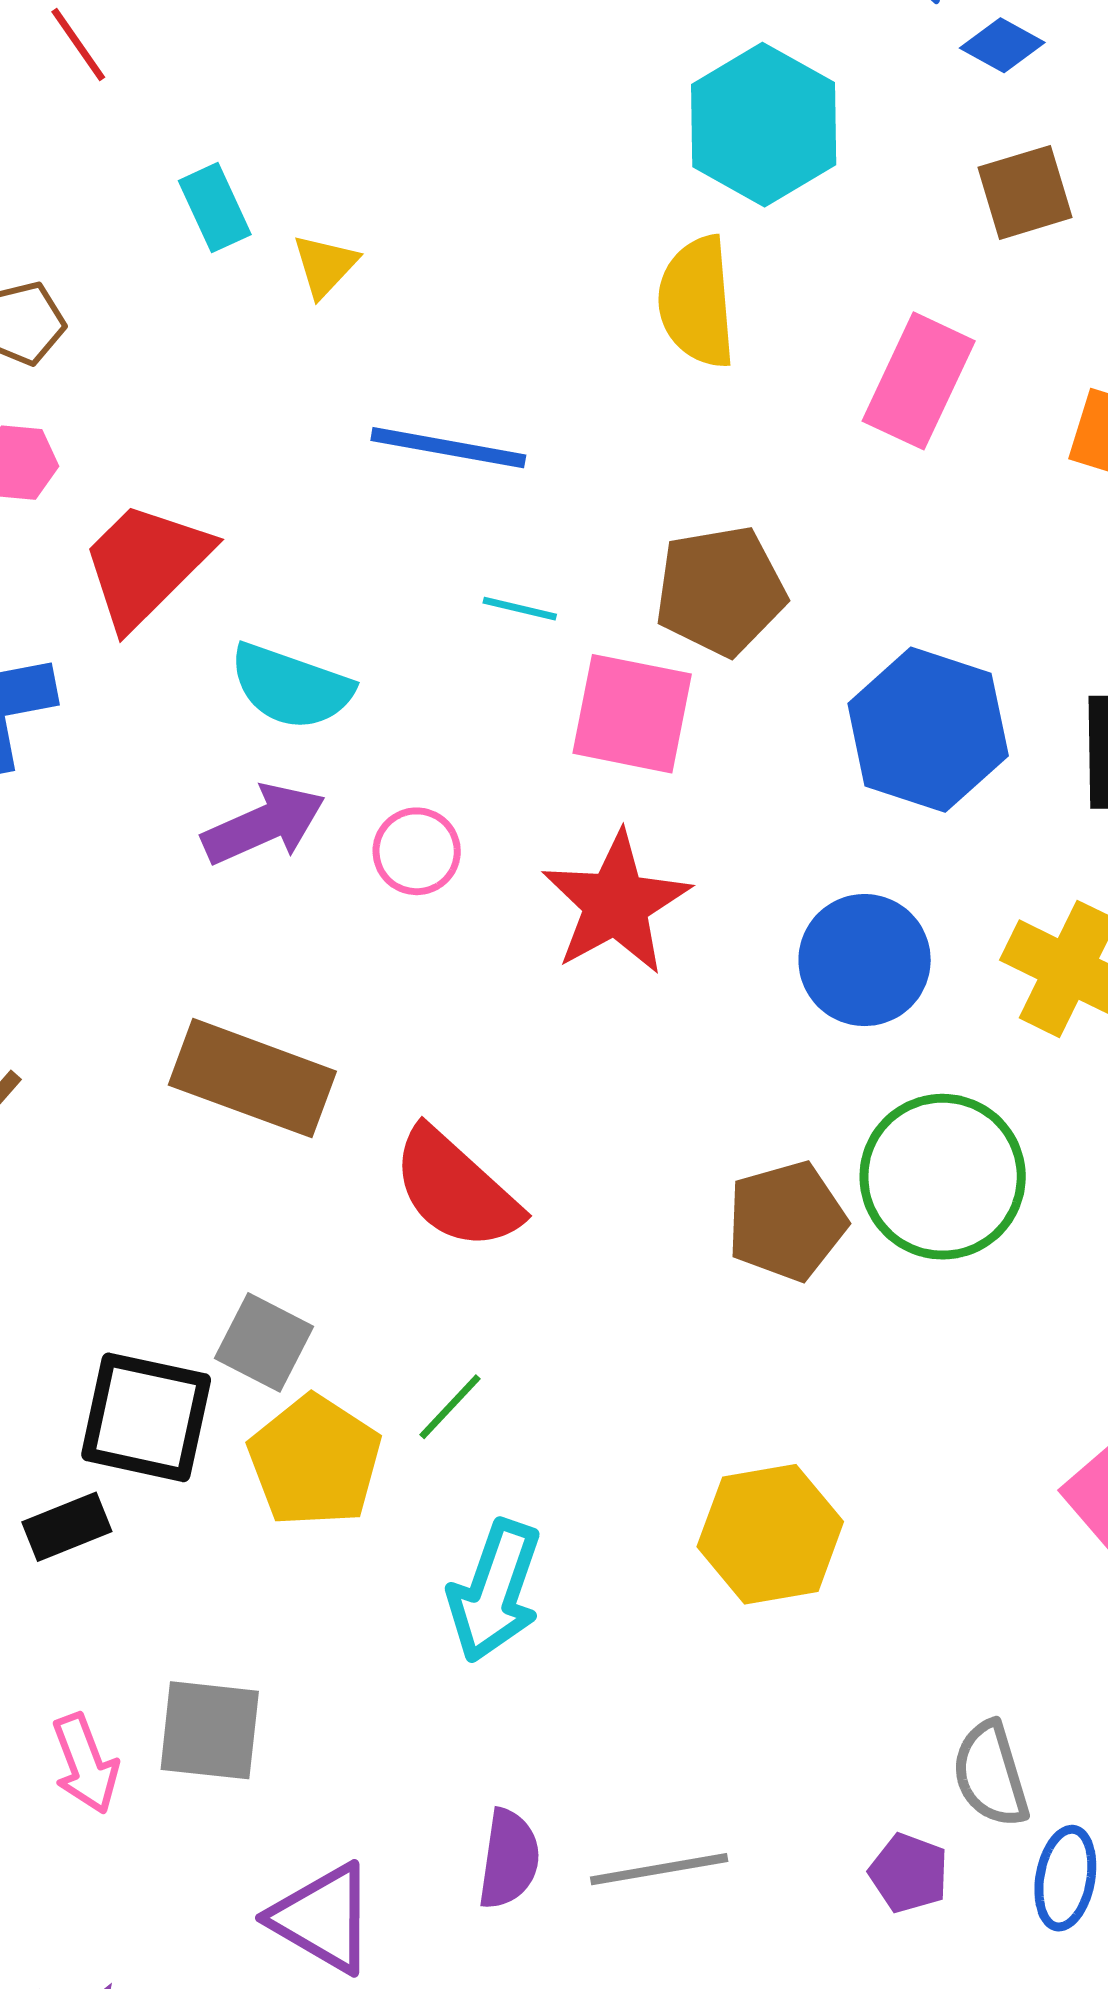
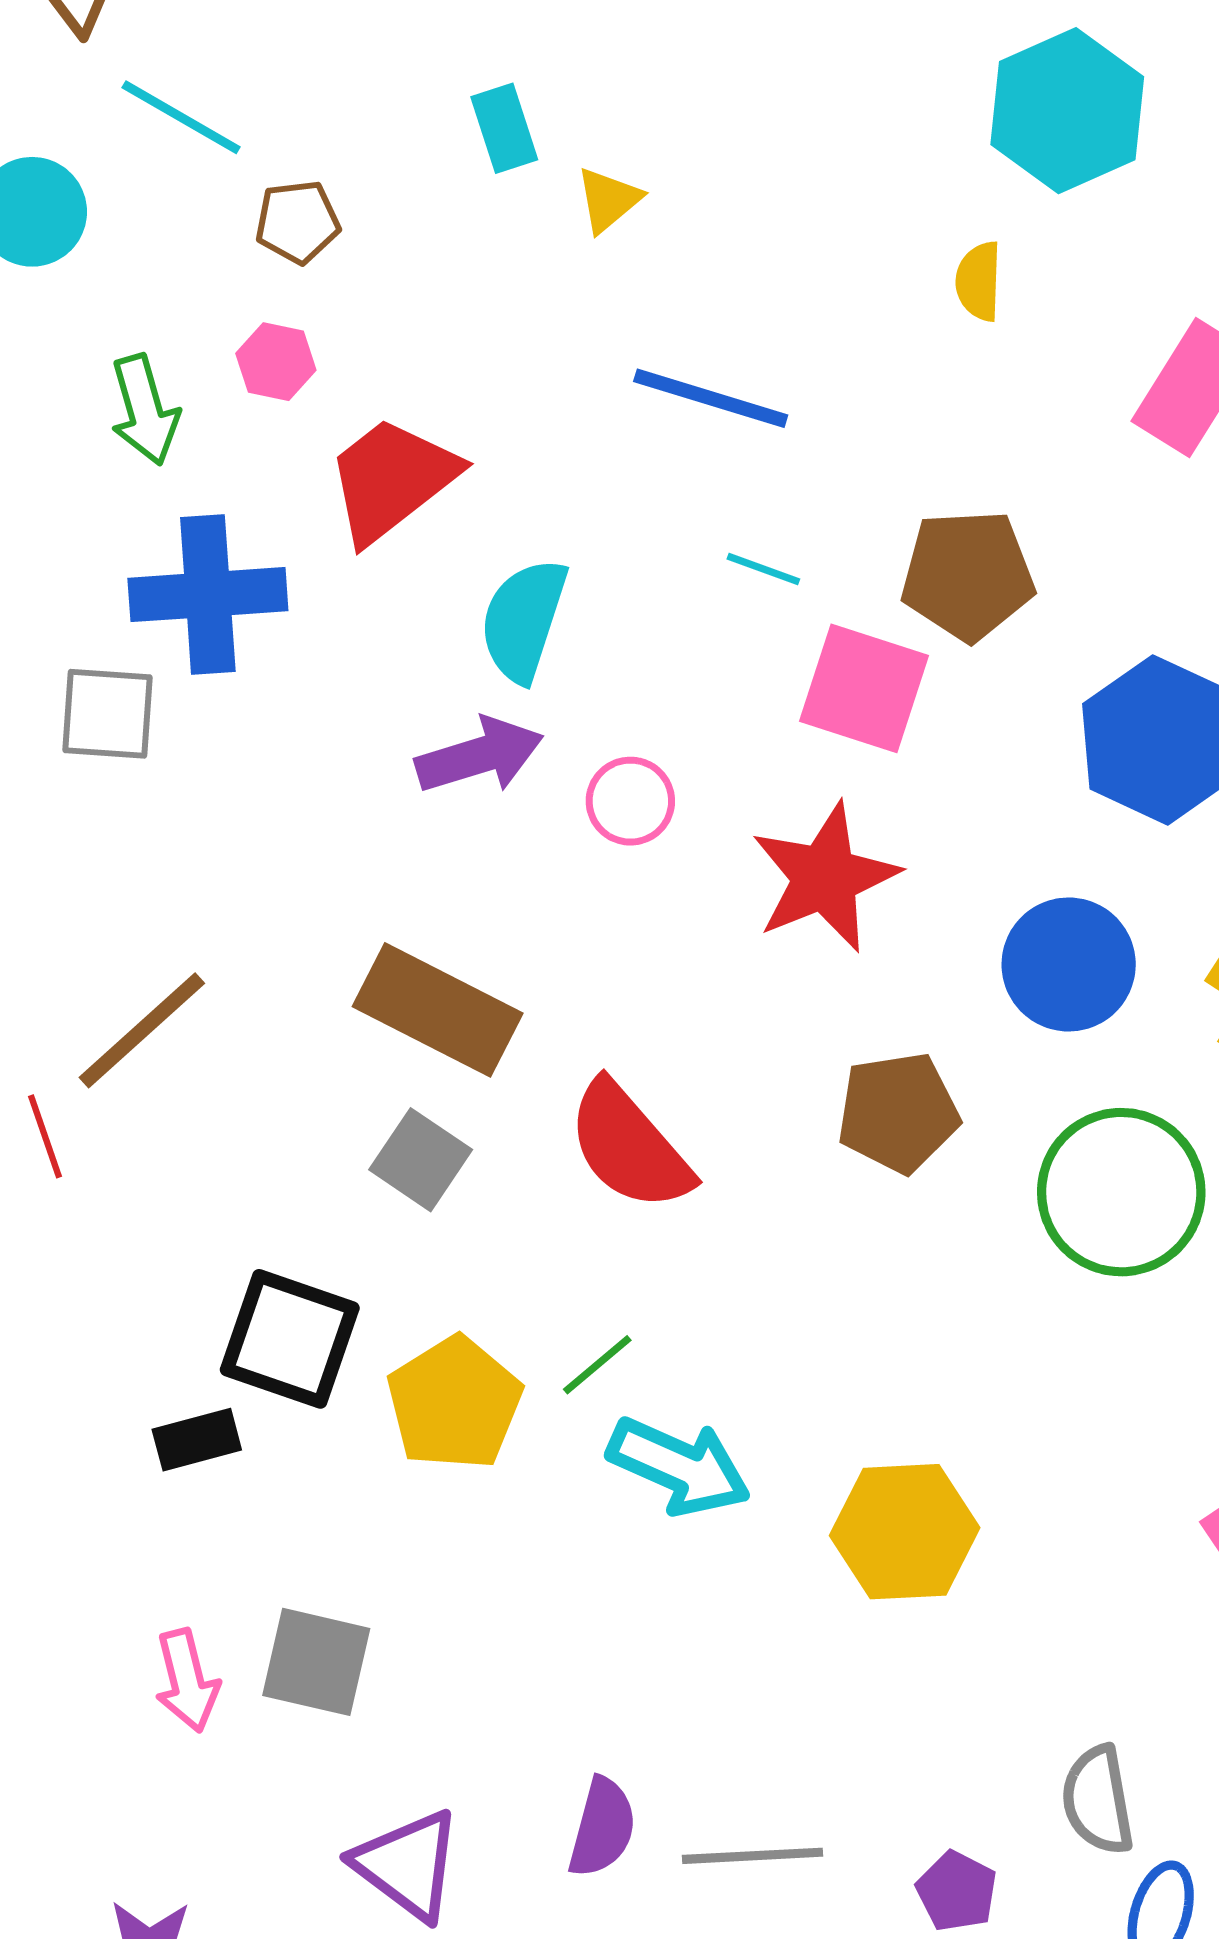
yellow semicircle: (697, 302) -> (979, 281), size x0.6
cyan semicircle: (291, 687) -> (524, 620), turned 82
brown pentagon: (787, 1221) -> (898, 1113), moved
gray square: (264, 1342) -> (421, 1160), moved
cyan arrow: (495, 1591) -> (679, 1466), moved, turned -92
purple pentagon: (909, 1873) -> (957, 1891), moved

